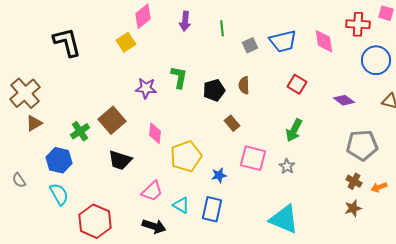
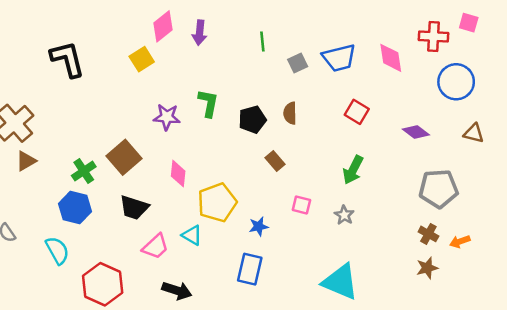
purple arrow: (185, 21) -> (200, 33), moved
pink square: (253, 158) -> (301, 205), size x0.6
blue hexagon: (59, 160) -> (75, 208), moved
pink trapezoid: (152, 191) -> (155, 247), moved
cyan triangle: (181, 205) -> (192, 235), moved

